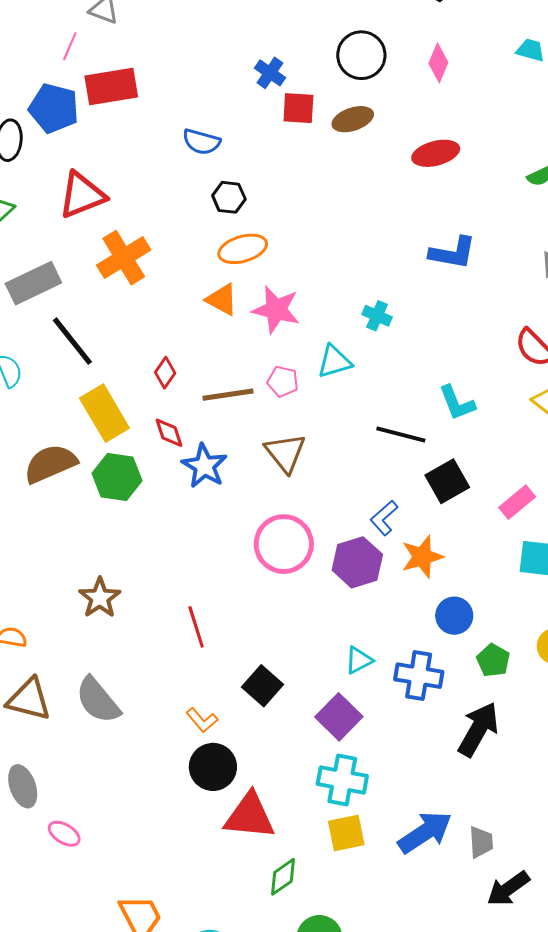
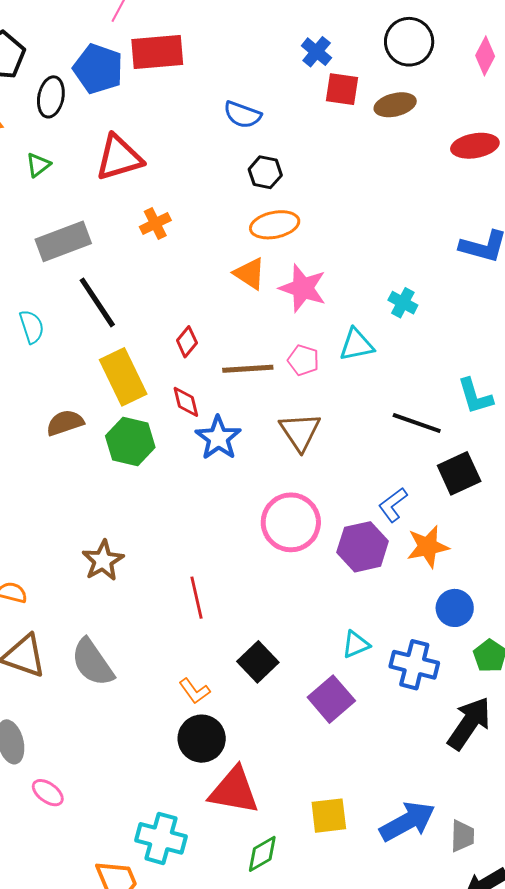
orange cross: (124, 258) -> (155, 223), size x0.6
brown semicircle: (50, 464) -> (65, 423), size x0.7
cyan cross: (342, 780) -> (161, 838), moved

